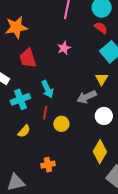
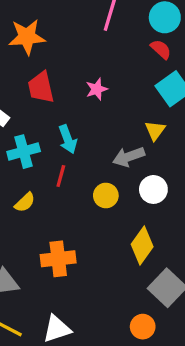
pink star: (64, 48) -> (97, 89), moved
yellow circle: (61, 124) -> (106, 196), moved
orange cross: (48, 165) -> (58, 259), size x1.5

